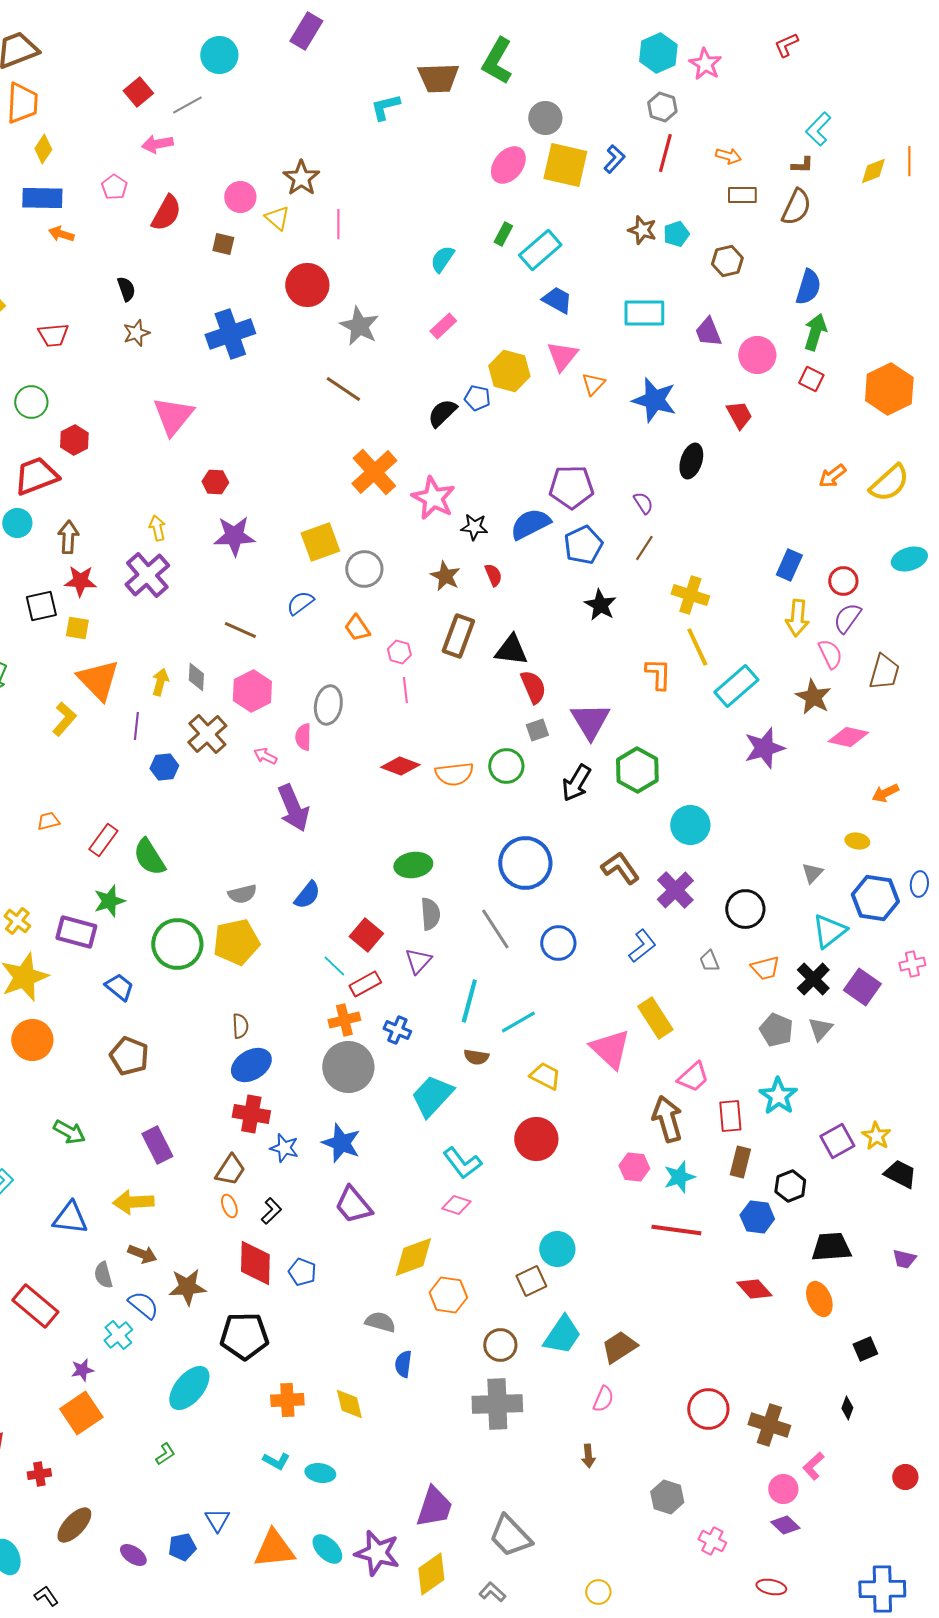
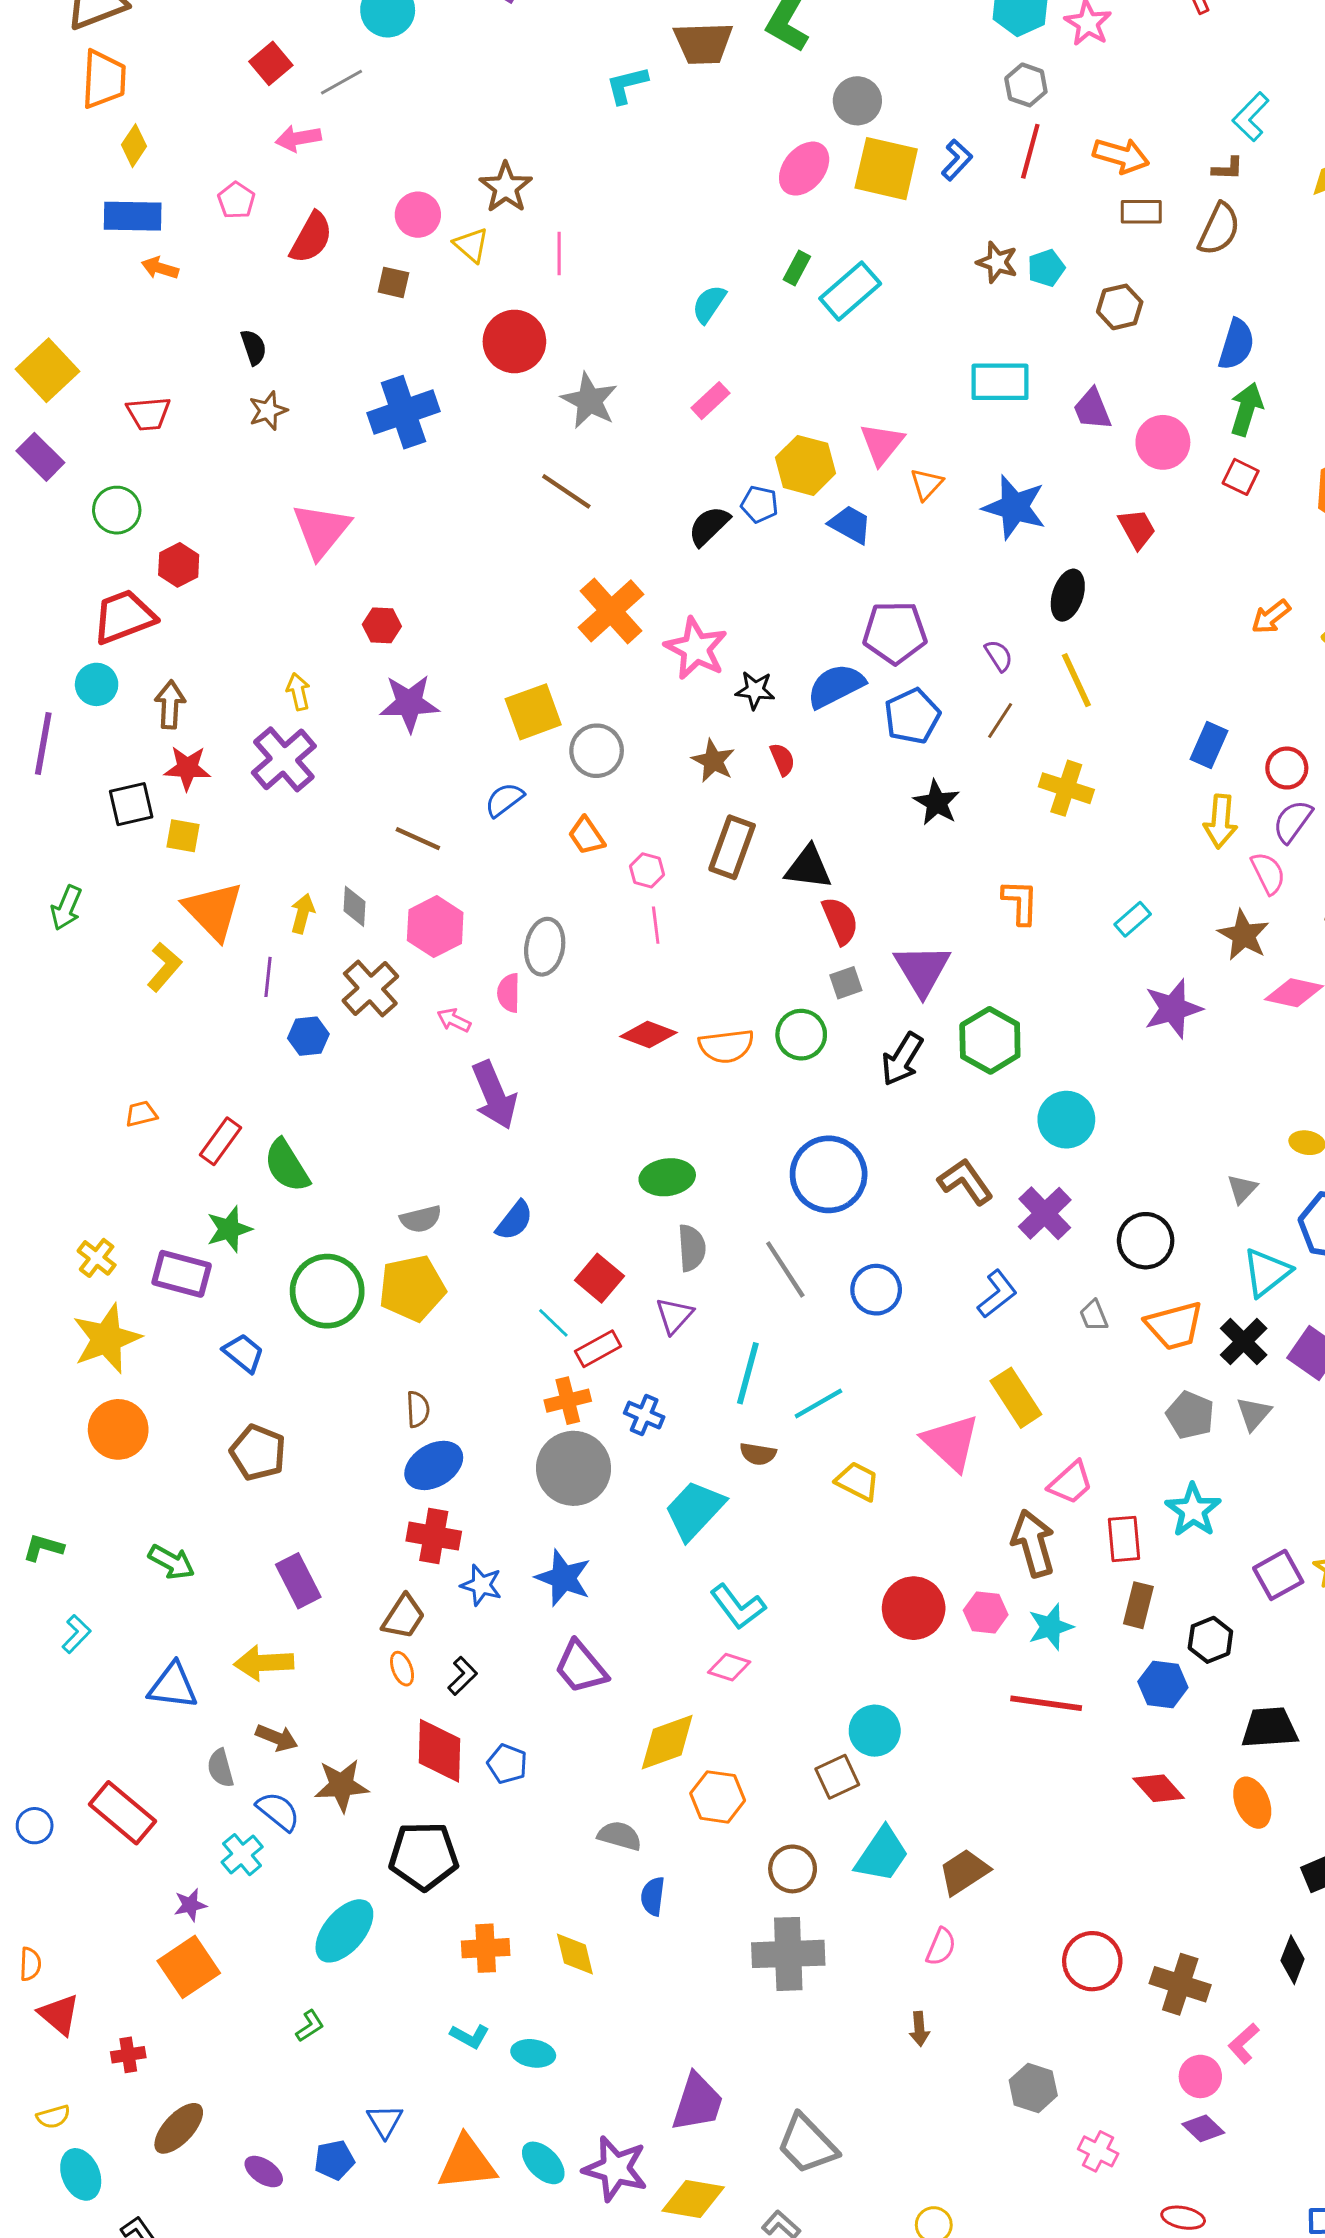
orange arrow: (728, 156) -> (1121, 156), size x1.5
blue trapezoid: (557, 300) -> (850, 524), moved
yellow line: (697, 647) -> (1076, 680), moved
cyan rectangle: (736, 686) -> (1133, 919), size x0.6
orange trapezoid: (765, 968) -> (1174, 1326), size x1.4
red circle: (536, 1139) -> (914, 1608), moved
black diamond: (847, 1408) -> (1293, 1960), size x1.4
yellow diamond: (431, 1574) -> (693, 2199), turned 45

